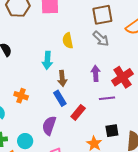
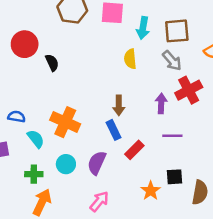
cyan arrow: (47, 60) -> (143, 28), moved
red cross: (122, 77) -> (189, 90), moved
orange cross: (21, 96) -> (65, 122), size x1.6
cyan circle: (25, 141) -> (66, 164), moved

